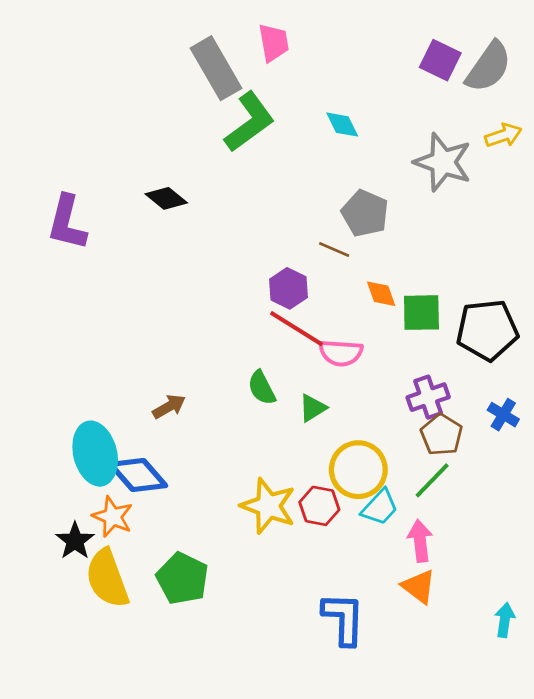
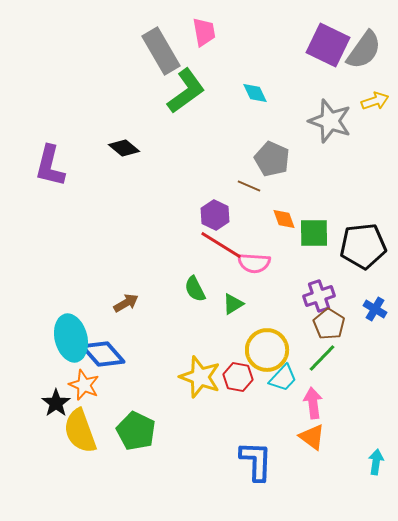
purple square: (440, 60) -> (328, 45), size x1.4

